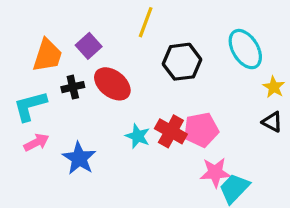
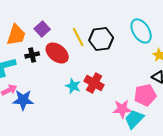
yellow line: (146, 22) -> (78, 37), moved, turned -48
pink pentagon: (201, 130) -> (145, 95), moved
blue star: (79, 158) -> (23, 100), moved, turned -30

